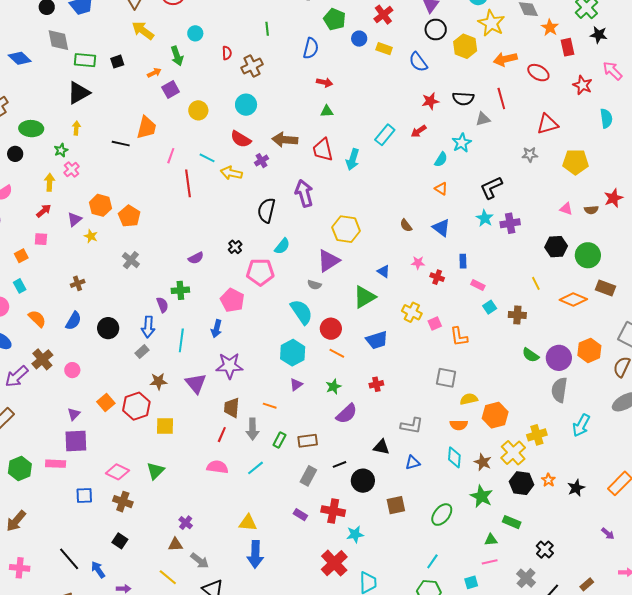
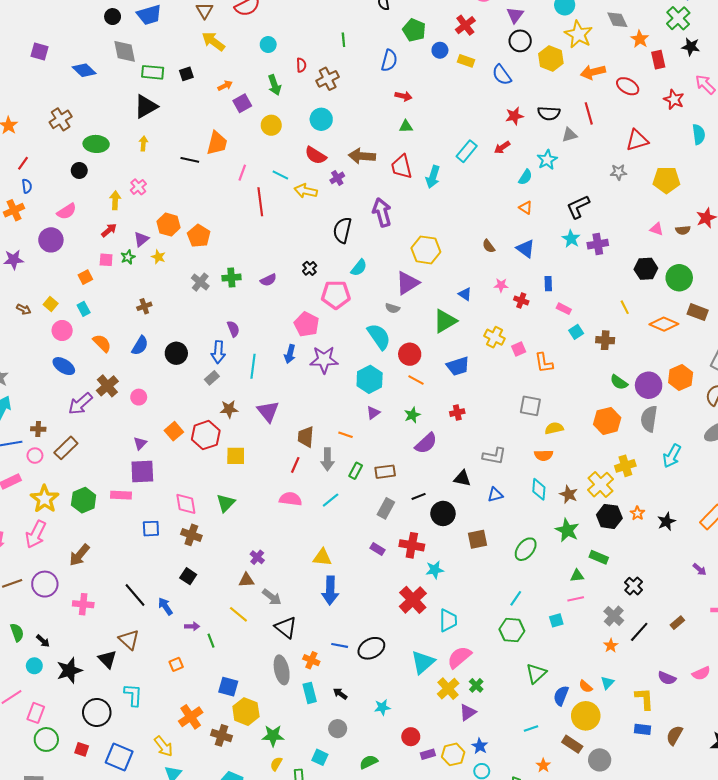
green arrow: (177, 56) -> (274, 85), moved
green star: (61, 150) -> (128, 257), moved
green cross: (180, 290) -> (231, 278), moved
purple star: (229, 366) -> (324, 360), moved
orange hexagon: (495, 415) -> (607, 421), moved
pink diamond: (117, 472) -> (186, 504), turned 55

